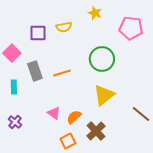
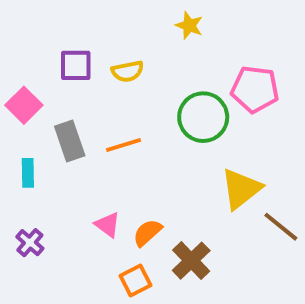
yellow semicircle: (64, 27) -> (127, 71), moved
pink pentagon: (131, 28) -> (255, 89), moved
yellow triangle: (104, 95) -> (241, 189), moved

